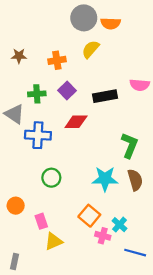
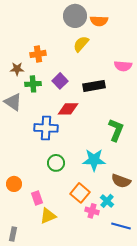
brown star: (19, 56) -> (17, 69), moved
orange cross: (57, 60) -> (38, 54), moved
pink semicircle: (140, 85) -> (123, 66), moved
blue cross: (38, 135) -> (46, 128), moved
green circle: (51, 178) -> (56, 163), moved
brown semicircle: (135, 180) -> (121, 181), moved, turned 126

